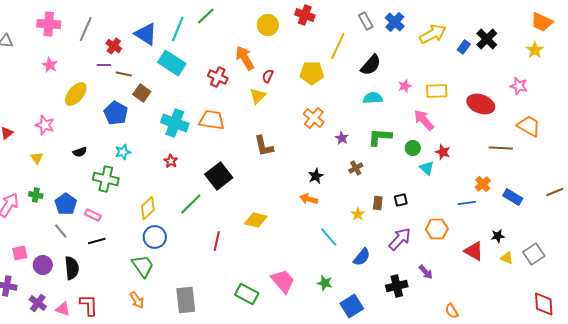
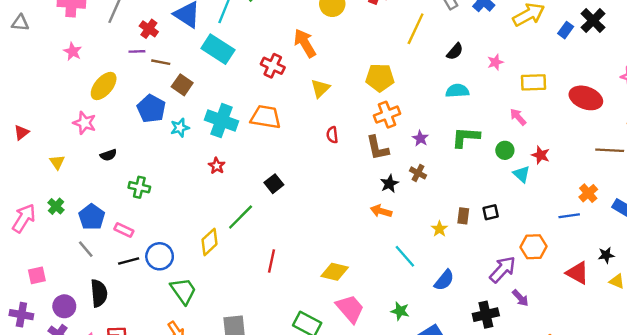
black semicircle: (371, 65) -> (455, 51), size x0.7
yellow pentagon: (312, 73) -> (380, 78), moved
red semicircle: (268, 76) -> (332, 135), moved, turned -32
pink star: (405, 86) -> (495, 62), moved
orange cross: (314, 118) -> (387, 115), turned 30
pink arrow: (424, 120) -> (518, 117), size x0.7
pink star: (45, 125) -> (85, 123), moved
brown L-shape: (264, 146) -> (377, 148), moved
cyan star: (123, 152) -> (180, 128), moved
brown cross: (356, 168) -> (418, 173), moved, turned -32
black square: (219, 176) -> (274, 184), size x0.6
green cross: (106, 179) -> (139, 187), size x0.7
green cross: (36, 195) -> (56, 206), turned 32
yellow diamond: (148, 208) -> (210, 242), moved
yellow diamond: (256, 220) -> (335, 272), moved
blue circle: (155, 237) -> (160, 256), moved
purple arrow: (400, 239) -> (503, 269), moved
purple circle: (43, 265) -> (64, 306), moved

